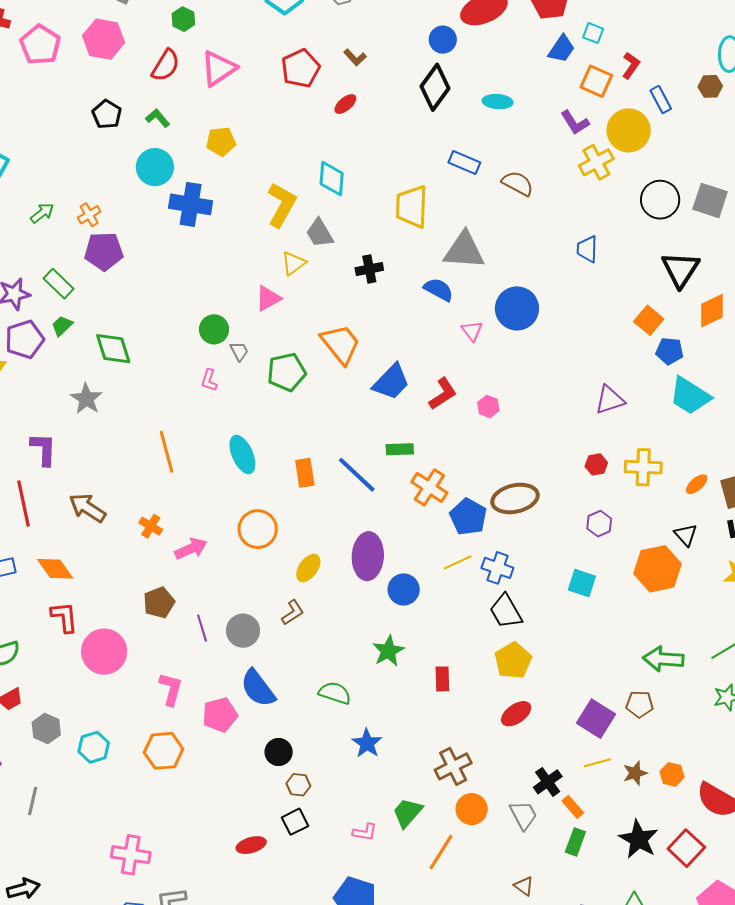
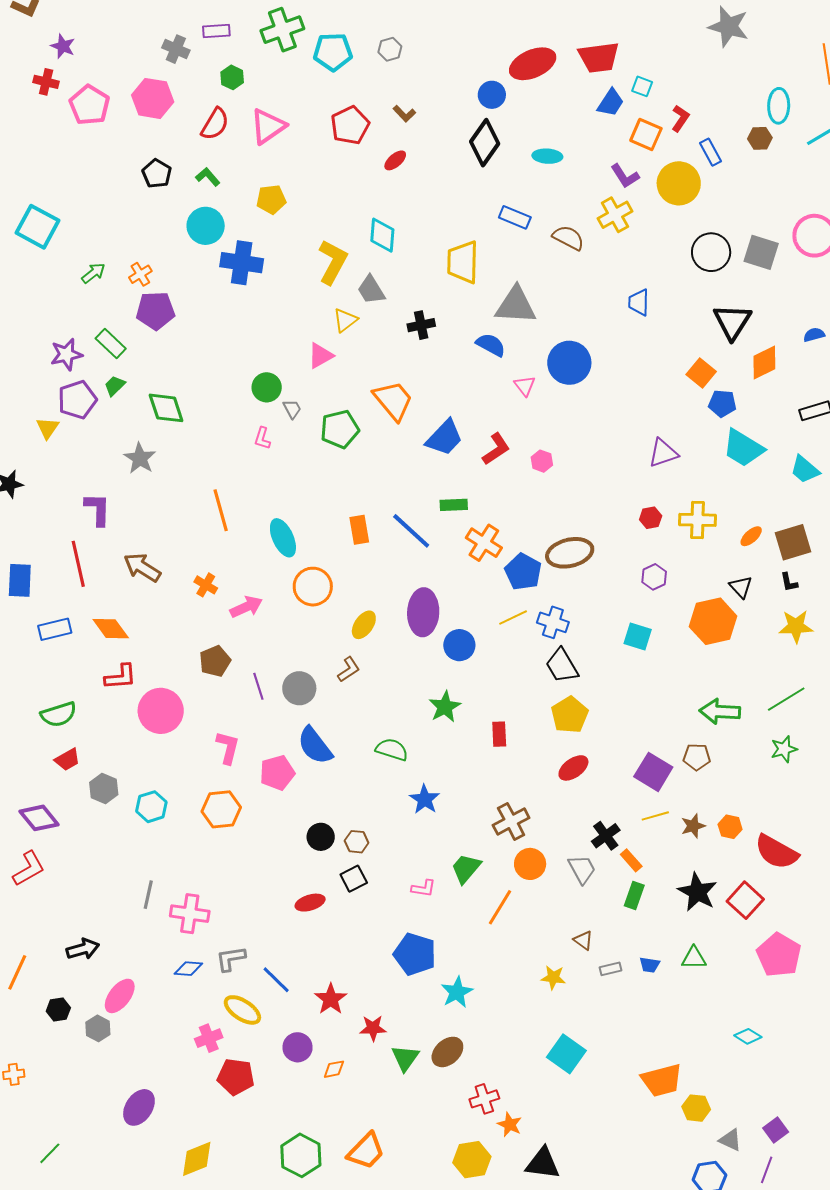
yellow cross: (596, 162) -> (615, 215), moved
cyan ellipse: (242, 454) -> (283, 538), moved
red L-shape: (64, 617) -> (121, 677), turned 92
black circle: (279, 752) -> (321, 837), moved
gray line: (33, 801) -> (148, 895), moved

